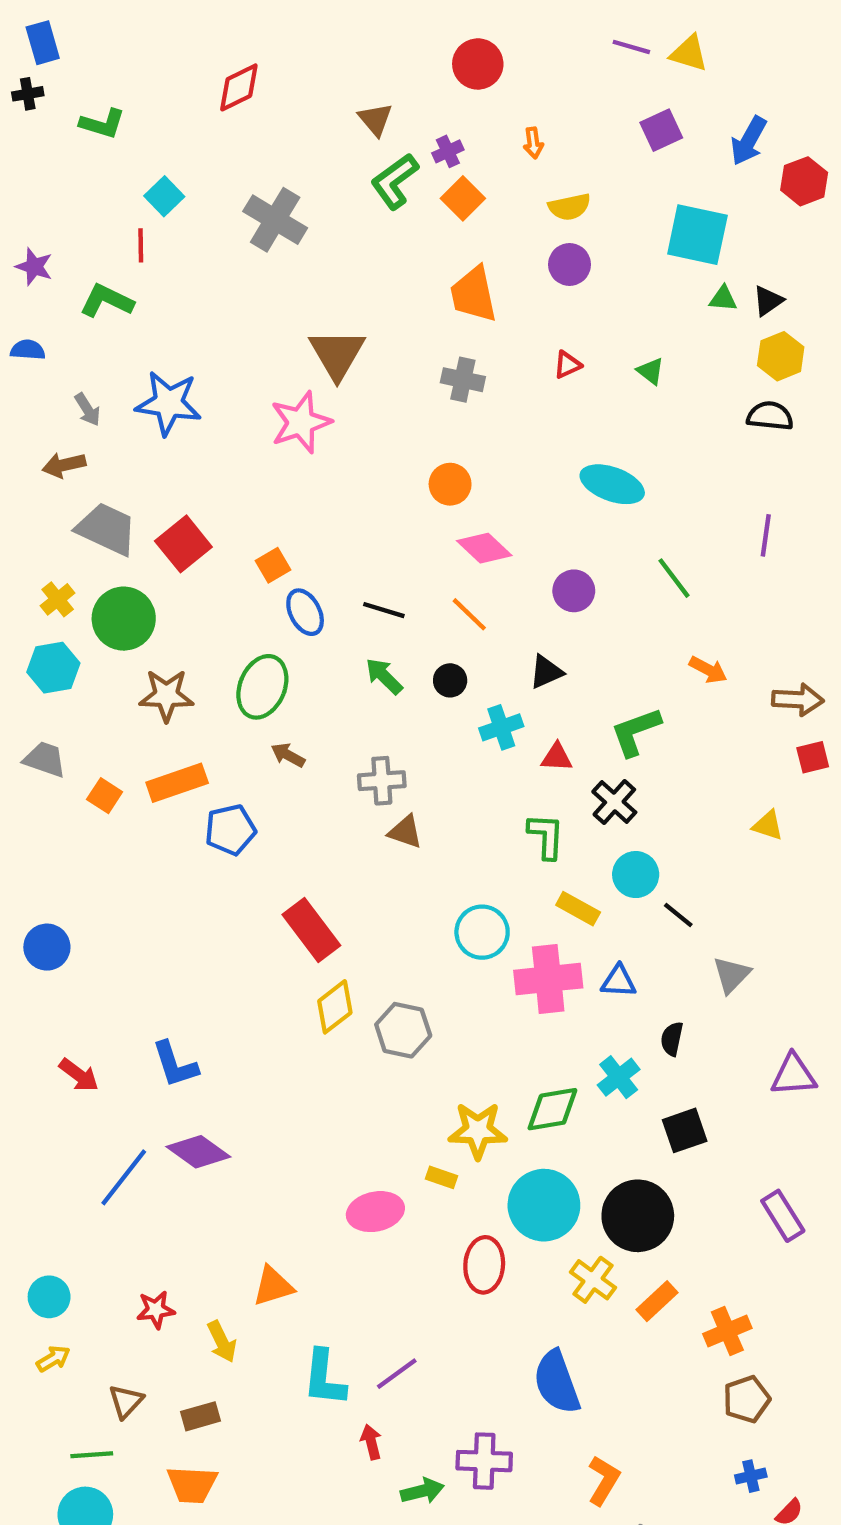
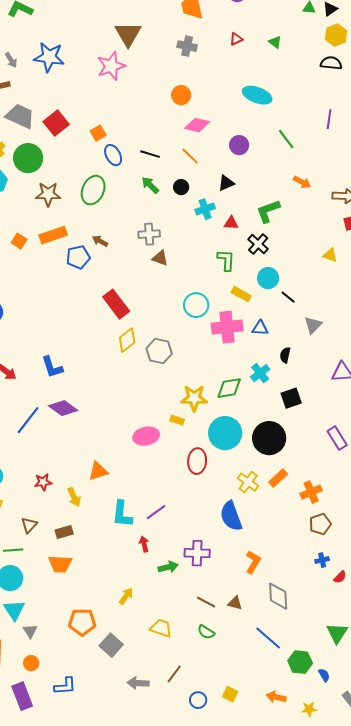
pink diamond: (484, 548) -> (197, 125), turned -30
brown arrow: (288, 755) -> (100, 241), moved
yellow cross: (593, 1280) -> (248, 482), moved

